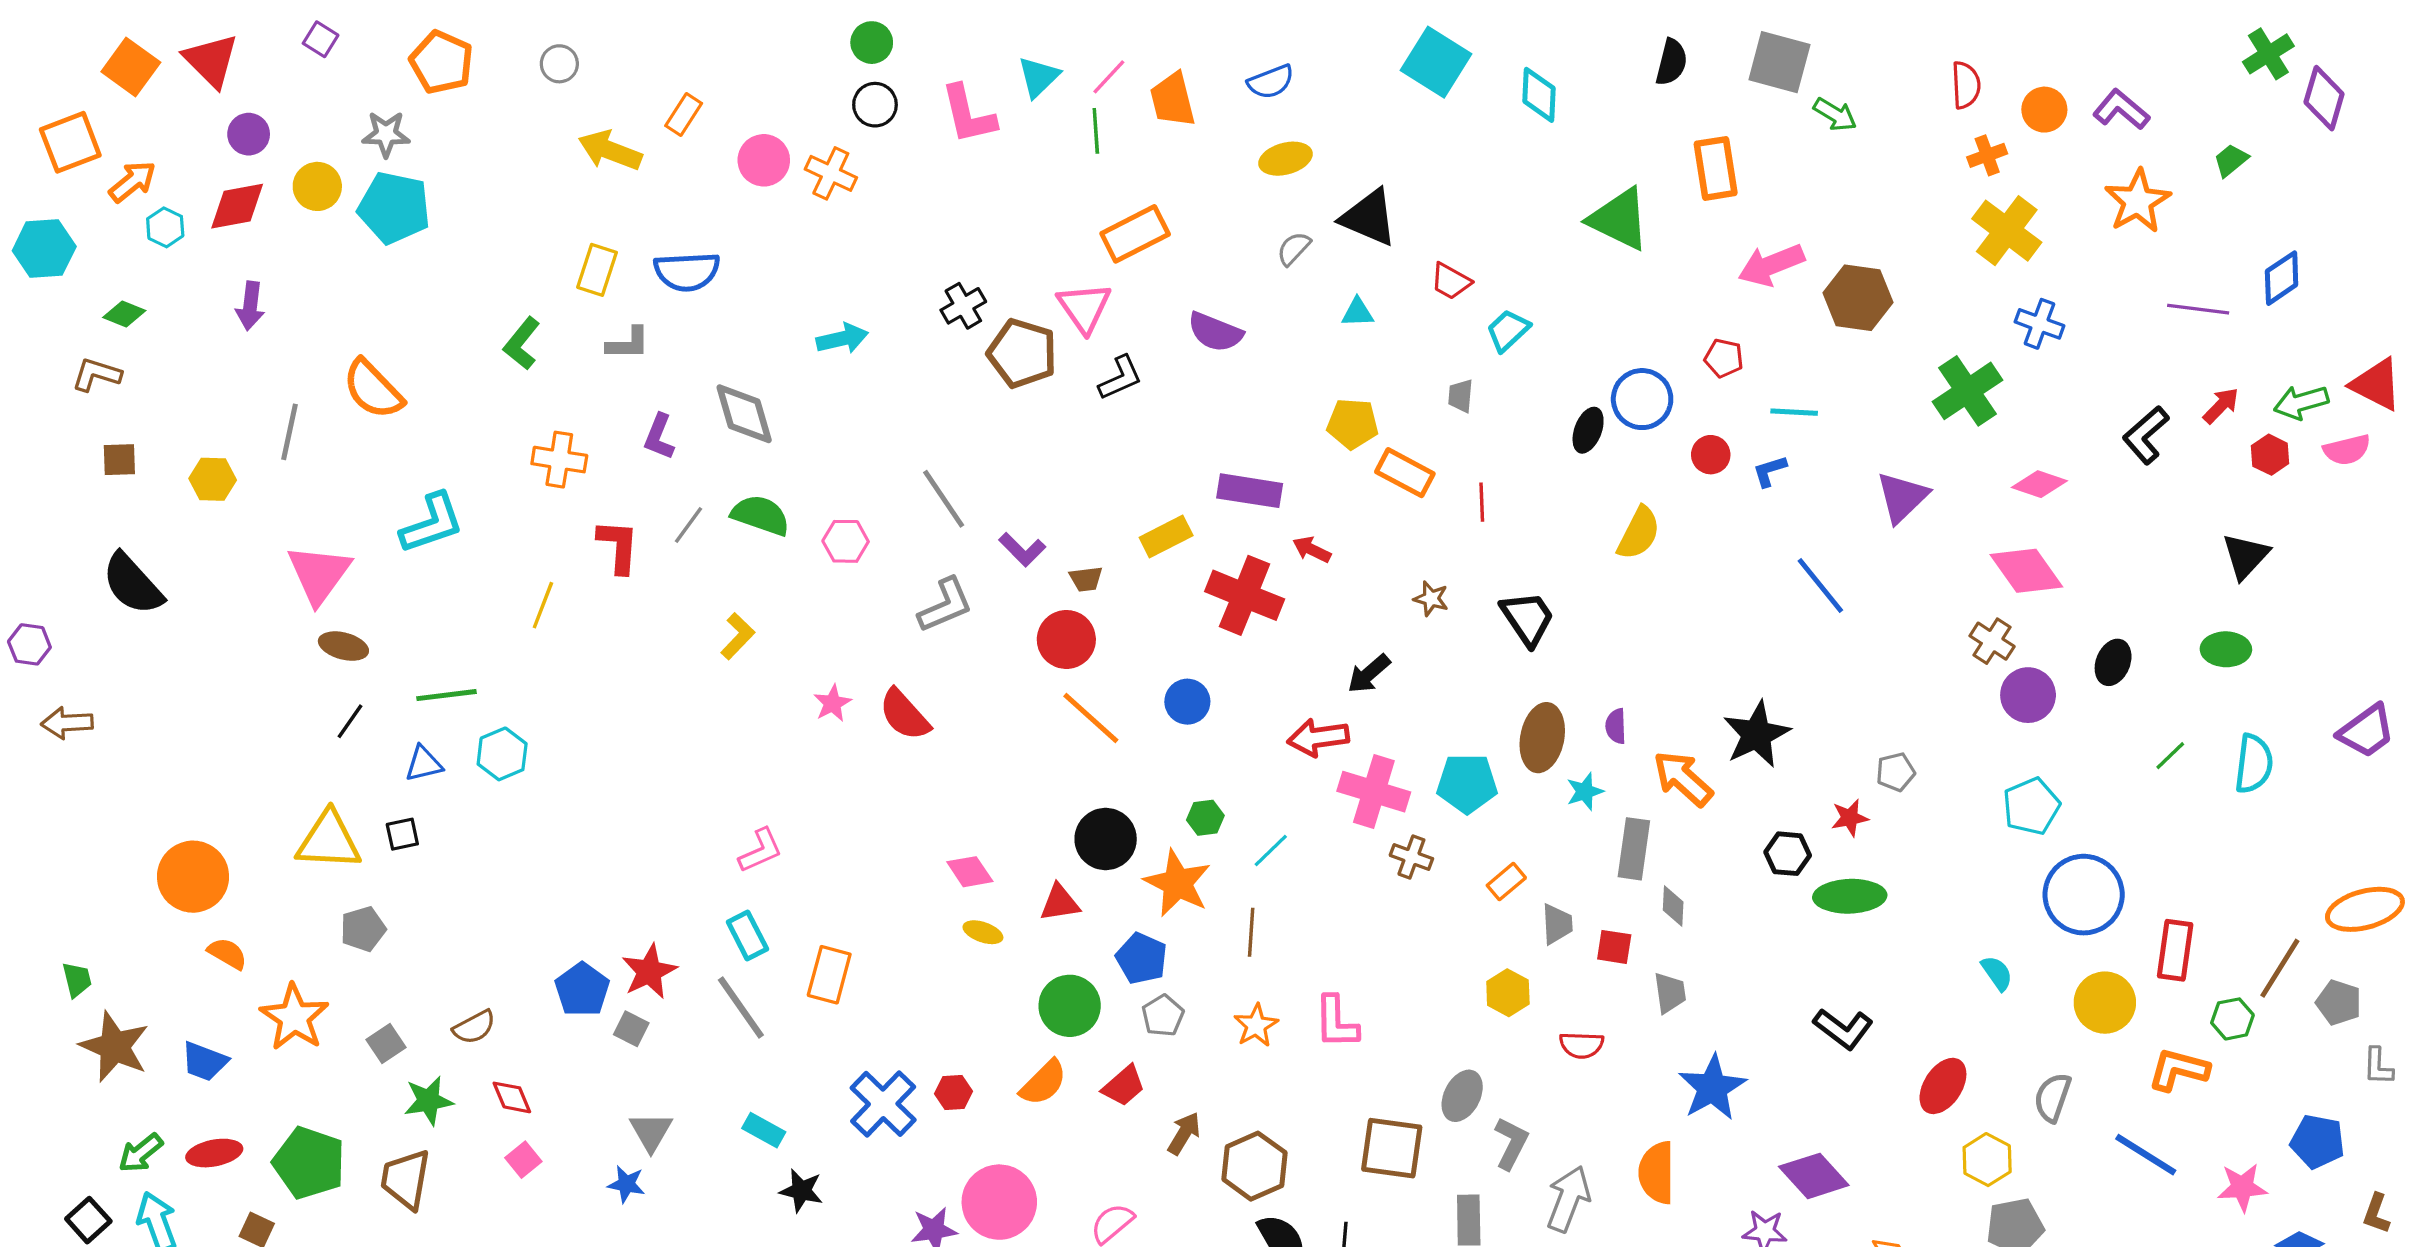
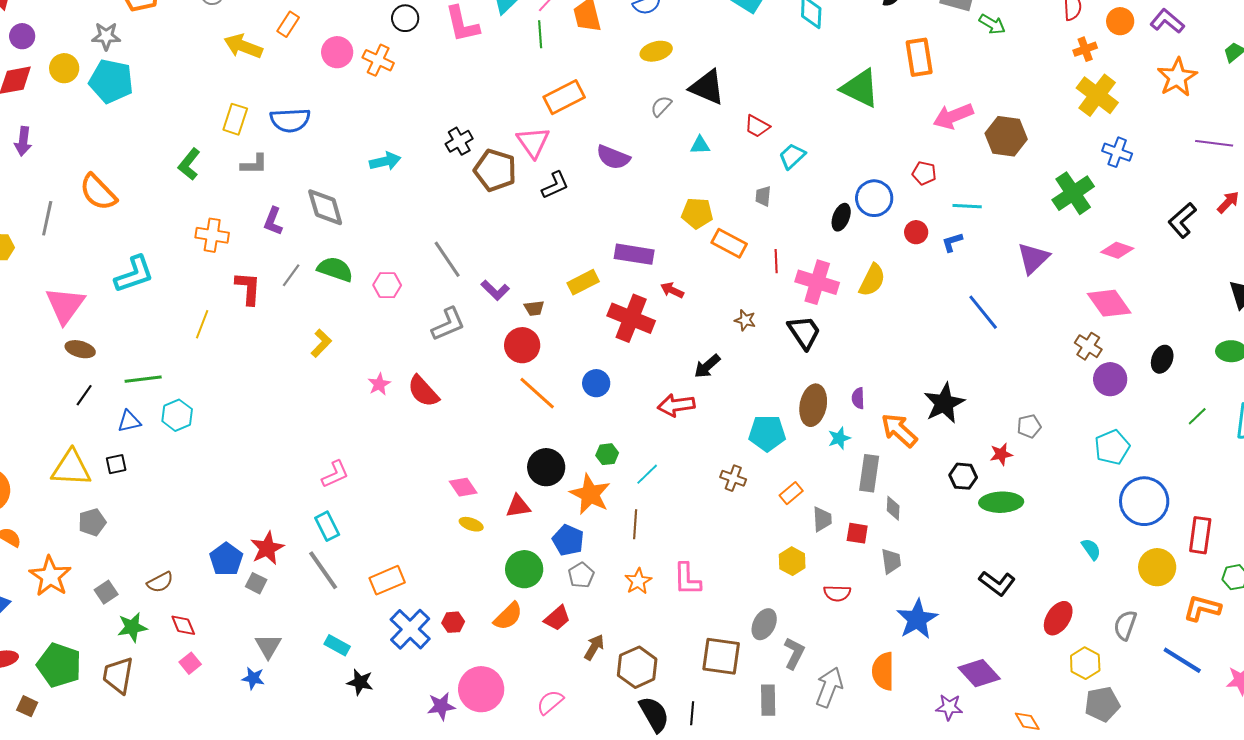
pink cross: (1374, 792) -> (817, 282), moved
orange rectangle: (829, 975) -> (387, 580), moved, turned 52

